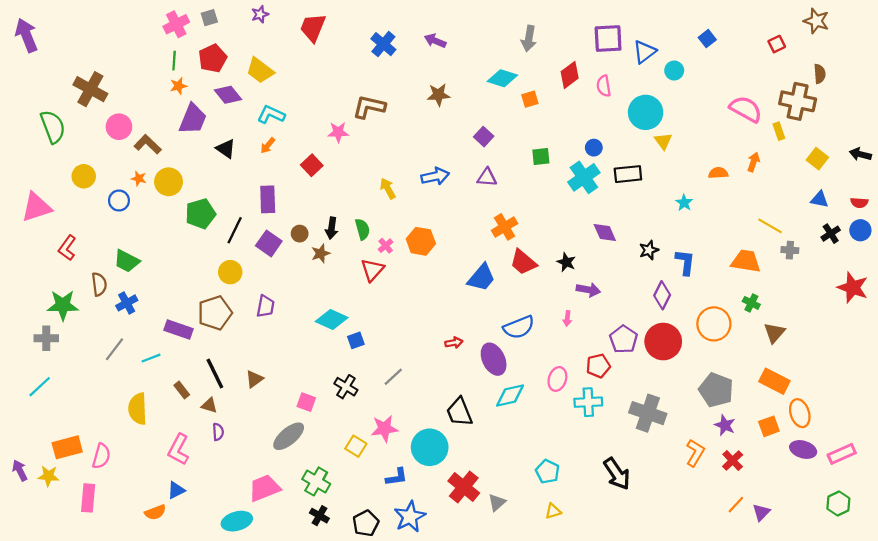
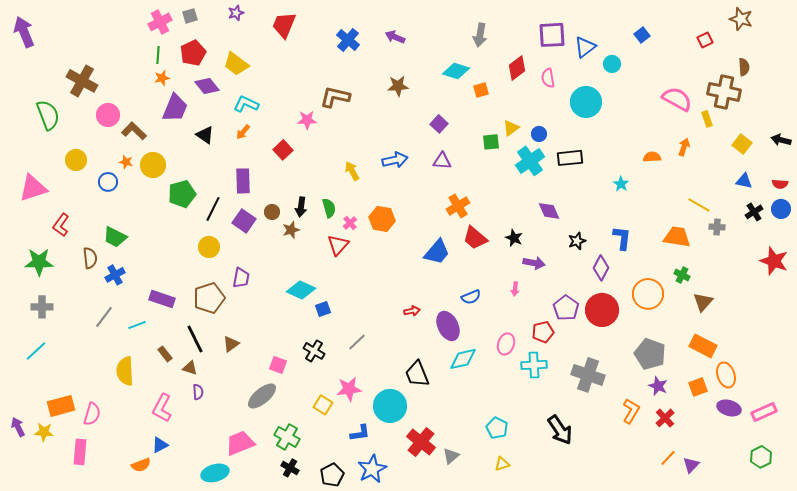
yellow triangle: (663, 141) -> (511, 128), moved, turned 30
black star: (649, 250) -> (577, 241), moved
green star: (63, 305) -> (39, 262), moved
brown pentagon: (215, 313) -> (209, 298), moved
blue semicircle: (519, 327) -> (471, 297), size x0.7

